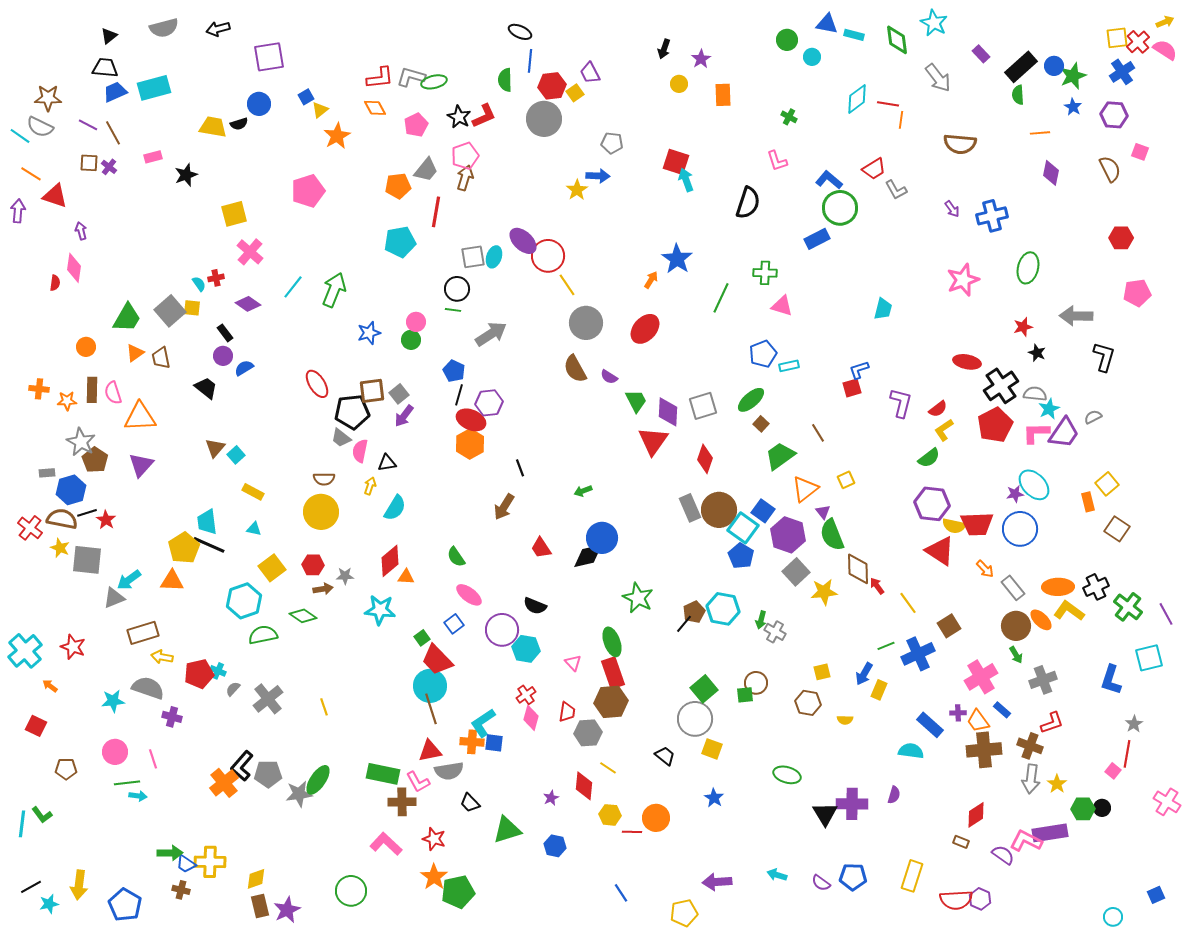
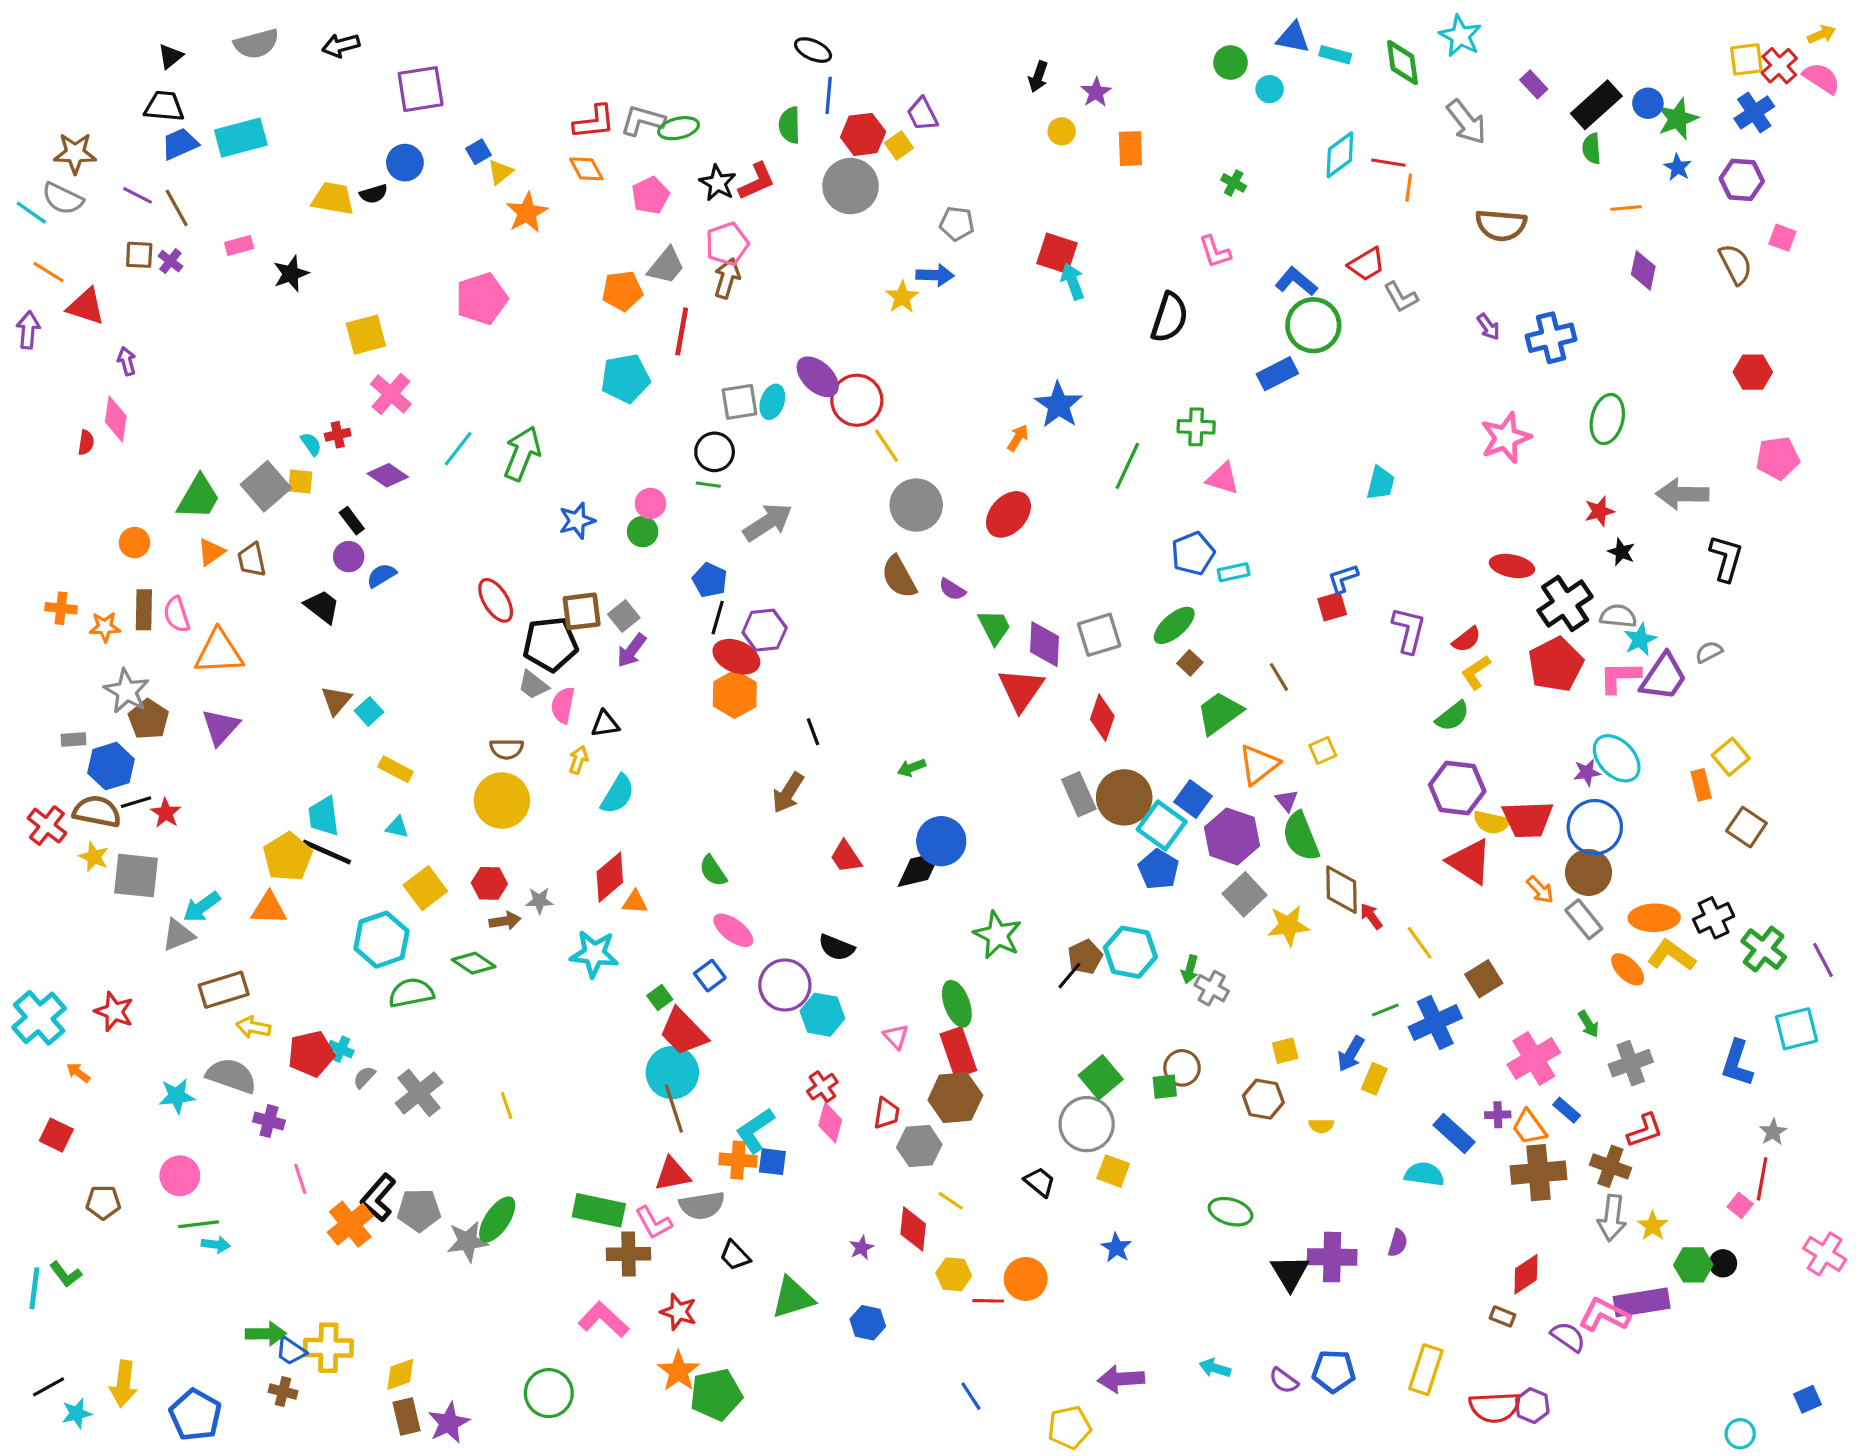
brown circle: (1016, 626) -> (1589, 872), moved
pink line: (153, 759) -> (300, 1179), moved

